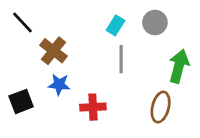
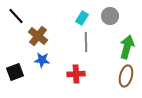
red cross: (93, 107) -> (76, 74), moved
brown ellipse: (161, 107) -> (126, 76), moved

